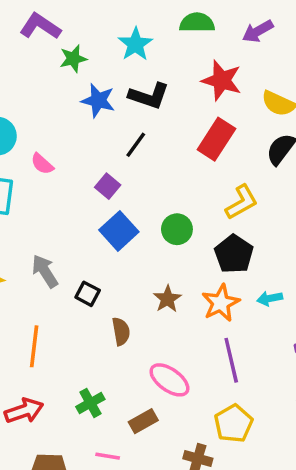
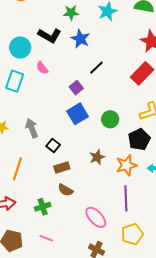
black L-shape: (149, 96) -> (50, 35), moved
brown semicircle: (121, 331) -> (65, 190), moved, turned 119
pink ellipse: (169, 380) -> (96, 217), moved
brown rectangle: (143, 421) -> (62, 168), moved
yellow pentagon: (233, 423) -> (132, 234), moved

